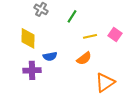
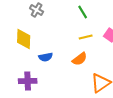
green line: (72, 16) -> (83, 12), moved, turned -64
purple cross: (32, 70) -> (28, 81), moved

